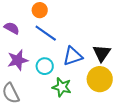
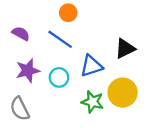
orange circle: (40, 10) -> (68, 13), moved
black triangle: (102, 53) -> (125, 49), moved, turned 30
green star: (62, 87) -> (93, 102), moved

